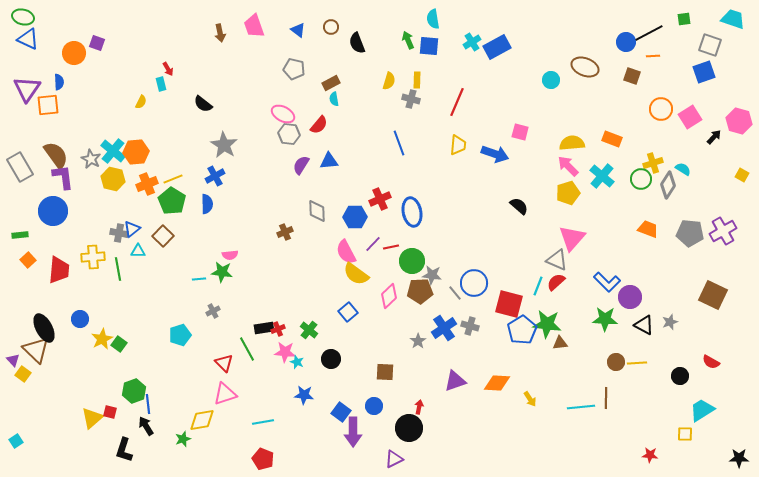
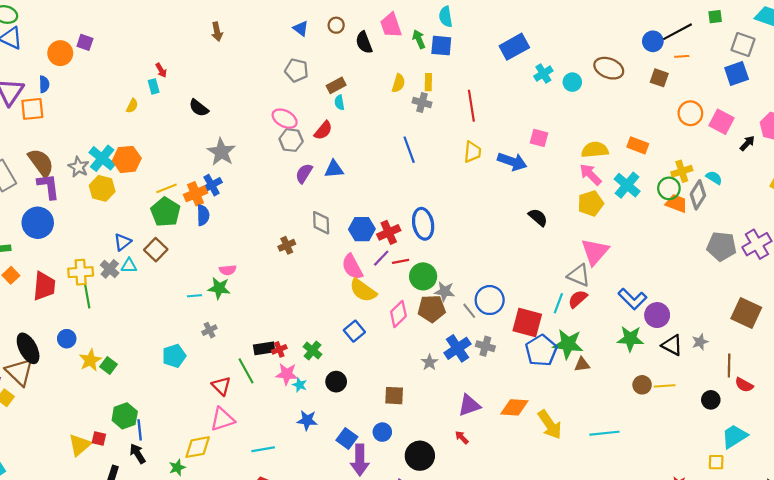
pink trapezoid: (254, 26) -> (391, 25), moved
cyan cross: (472, 42) -> (543, 74), moved
red line: (457, 102) -> (471, 106), turned -32
pink square: (690, 117) -> (722, 122), turned -30
orange cross: (147, 184) -> (196, 194), moved
red cross: (380, 199) -> (389, 232), moved
orange trapezoid: (648, 229) -> (676, 203), moved
gray cross: (119, 233) -> (110, 269), moved, turned 30
green line: (118, 269) -> (87, 296), moved
brown line: (606, 398) -> (729, 366), moved
yellow arrow: (530, 399) -> (550, 425), size x1.8
red arrow: (419, 407) -> (462, 437), moved, turned -56

